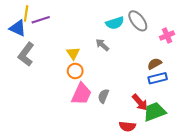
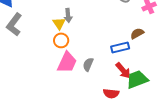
gray arrow: (102, 45) -> (68, 15), moved, turned -136
blue rectangle: (158, 78) -> (120, 47), moved

